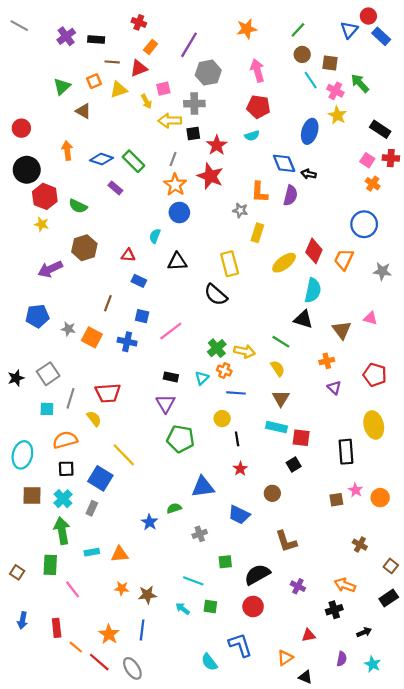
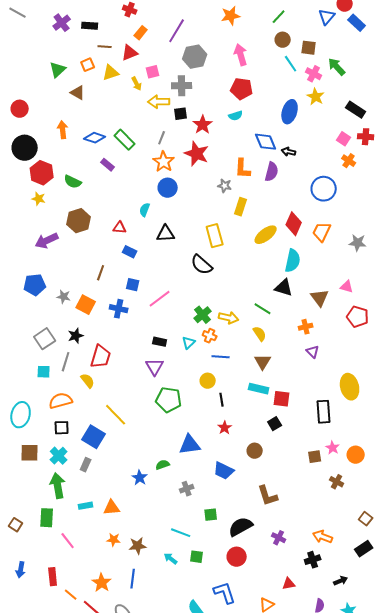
blue circle: (364, 224) -> (324, 189), moved
red pentagon: (375, 375) -> (358, 317), moved
black star: (16, 378) -> (76, 336), moved
red trapezoid: (108, 393) -> (101, 357), turned -70
brown cross: (360, 545) -> (337, 482), moved

